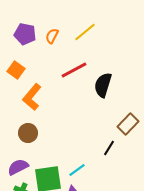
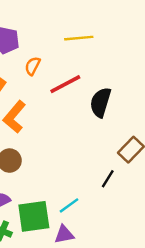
yellow line: (85, 32) -> (79, 38), turned 35
orange semicircle: (52, 36) -> (33, 66), moved

